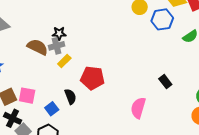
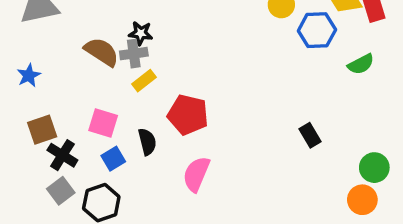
pink square: (27, 96) -> (103, 123), moved
pink semicircle: (138, 108) -> (196, 174), moved
black cross: (13, 118) -> (62, 155), moved

